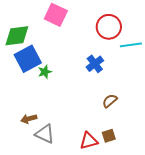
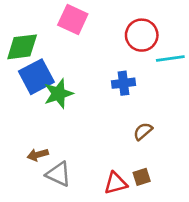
blue cross: (95, 64) -> (123, 83), turned 30
green star: (45, 72) -> (58, 94), size x1.6

